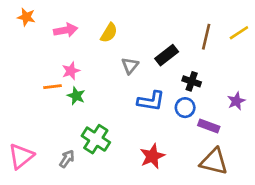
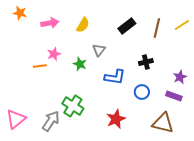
black rectangle: (167, 55) -> (127, 26), moved
black cross: (192, 81) -> (146, 62), turned -32
green star: (76, 96) -> (80, 64), moved
blue circle: (185, 108) -> (142, 92), moved
purple rectangle: (209, 126) -> (174, 96), moved
gray arrow: (67, 159) -> (51, 121), size x1.5

